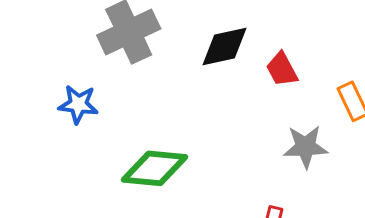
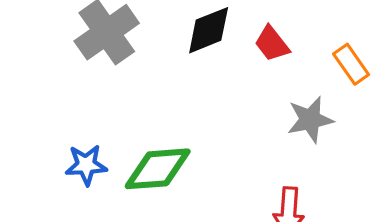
blue star: (78, 104) -> (86, 165), moved

